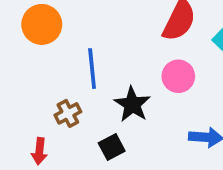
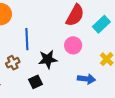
black star: (132, 104) -> (48, 59), turned 30

